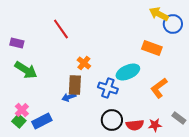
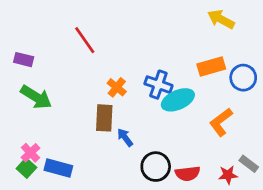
blue circle: (173, 24) -> (243, 78), moved
orange rectangle: (152, 48) -> (211, 67), turned -36
blue cross: (108, 88) -> (158, 85), moved
blue arrow: (69, 97) -> (125, 137), moved, turned 72
blue rectangle: (42, 121) -> (58, 168), turned 42
red star: (155, 125) -> (228, 175), moved

